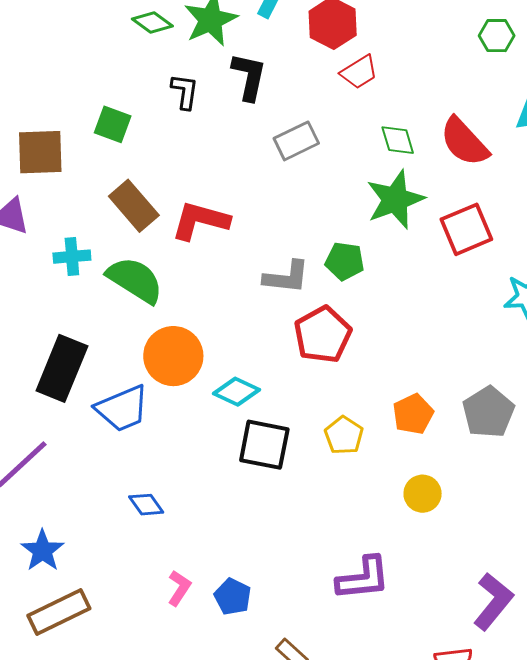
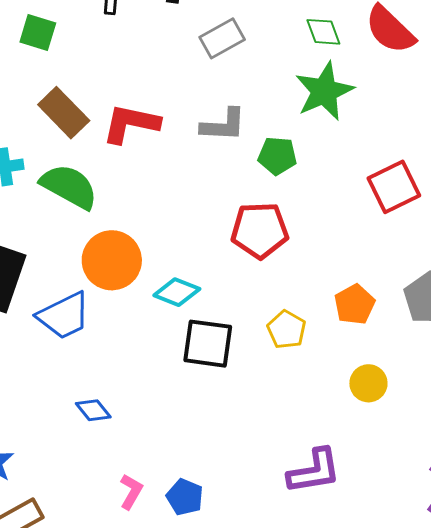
red square: (466, 229) -> (394, 187), moved
gray L-shape: (286, 277) -> (223, 125), moved
red pentagon: (323, 335) -> (260, 230), turned 30

